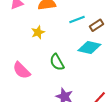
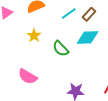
green semicircle: (57, 62) -> (61, 49), moved

